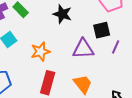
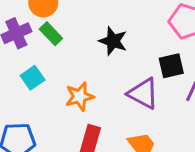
purple triangle: (83, 49) -> (143, 93), turned 30

